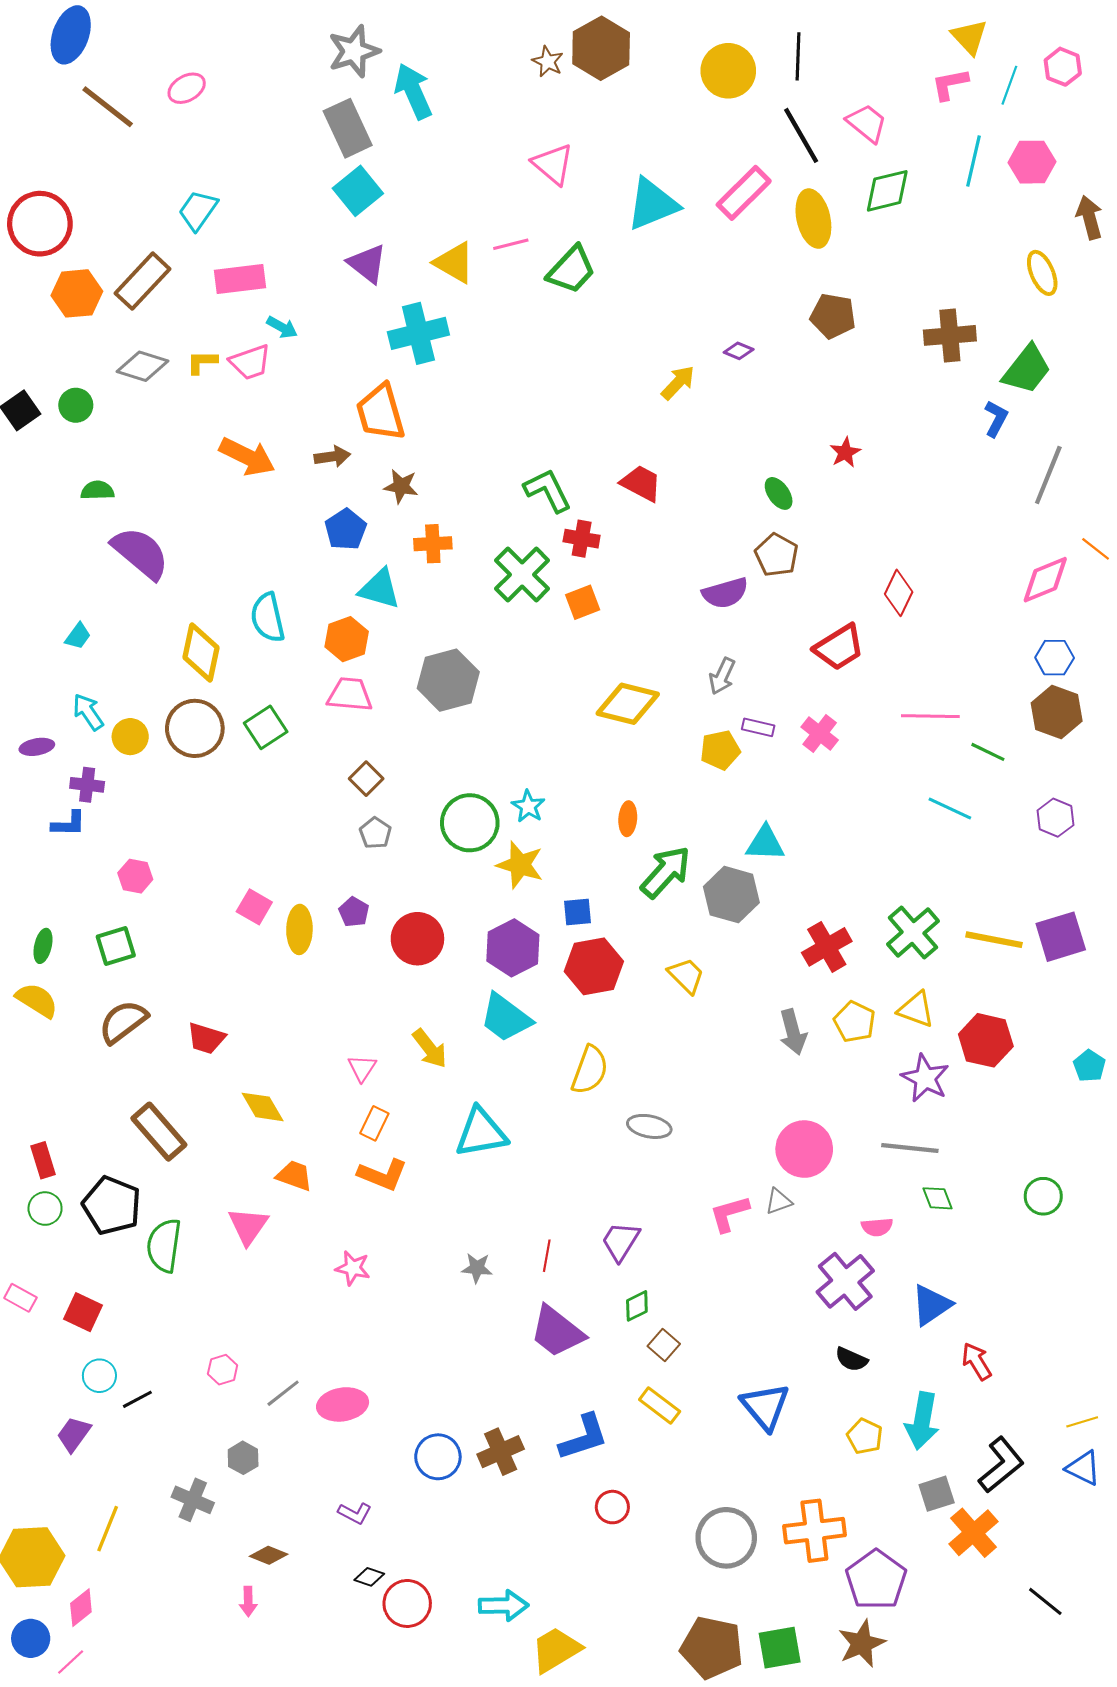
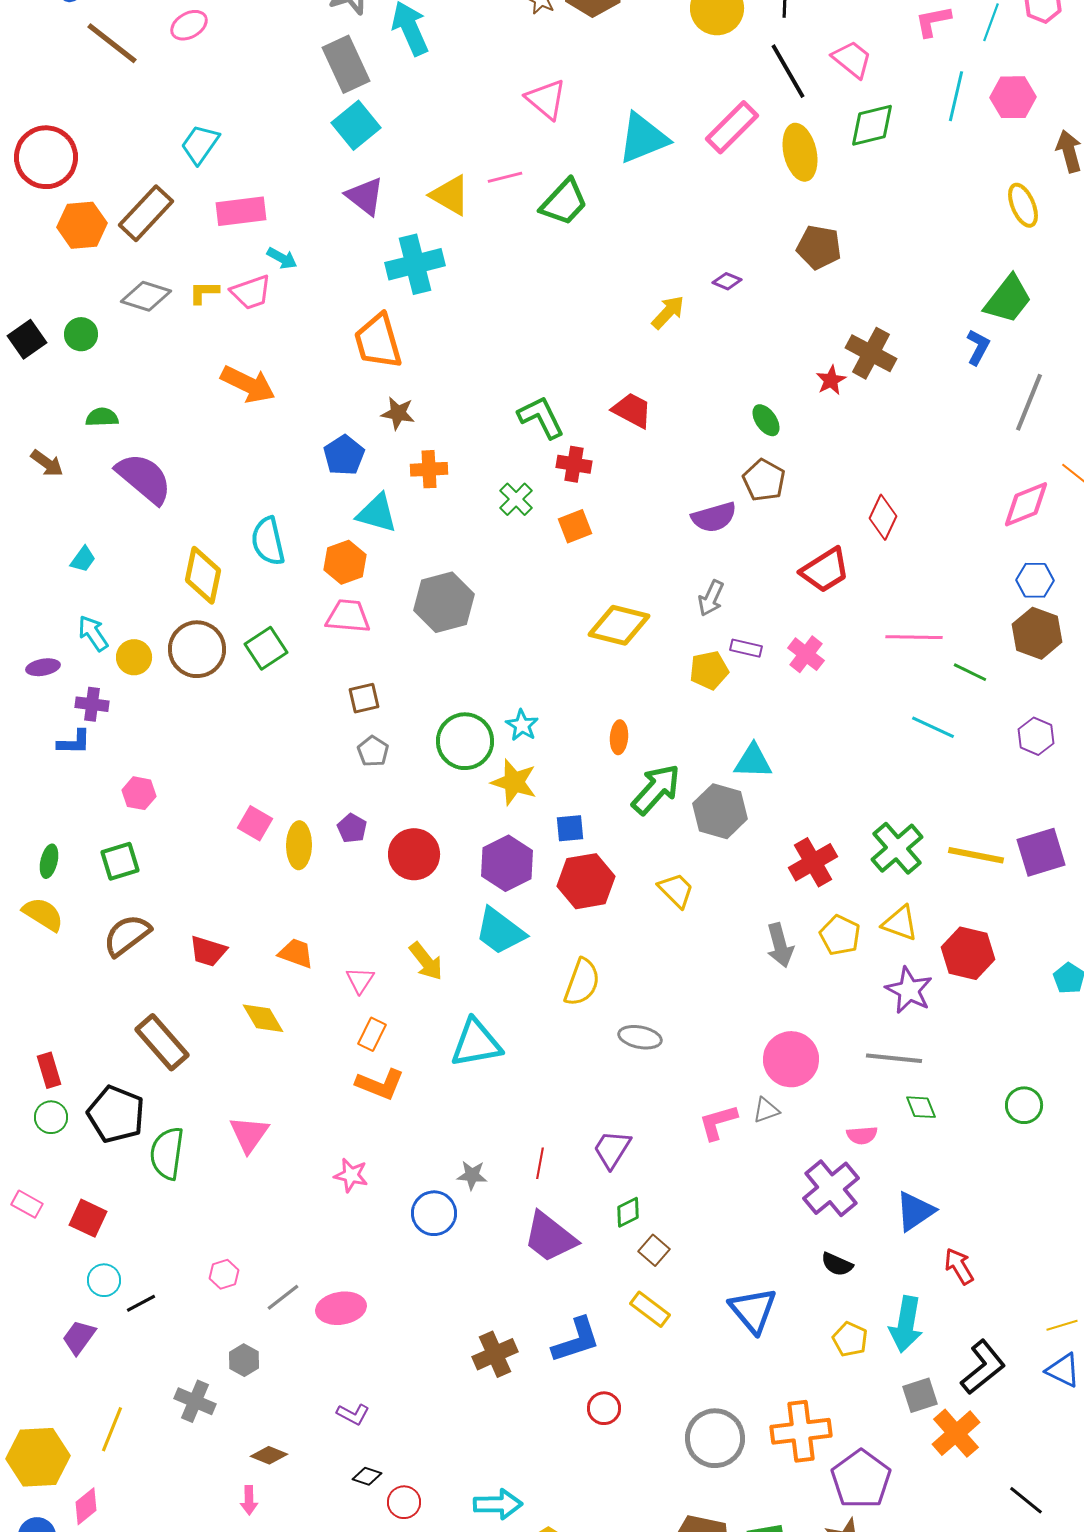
brown cross: (950, 335) -> (871, 353), moved, turned 33
brown arrow: (332, 457) -> (47, 463), moved, turned 44
green cross: (522, 575) -> (516, 499), size x0.6
brown square: (366, 779) -> (364, 698), turned 32
orange trapezoid: (294, 1176) -> (296, 953), moved
blue circle: (438, 1457) -> (434, 1213), moved
red circle: (407, 1603) -> (404, 1502), size x0.7

